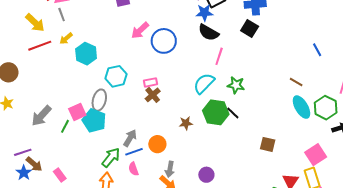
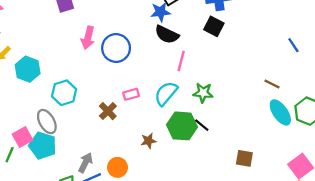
pink arrow: (140, 30) -> (88, 38), turned -30
pink rectangle: (150, 82) -> (131, 94), moved
gray ellipse: (99, 100) -> (47, 122), turned -40

